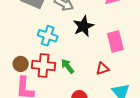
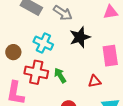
brown circle: (21, 64) -> (13, 52), moved

